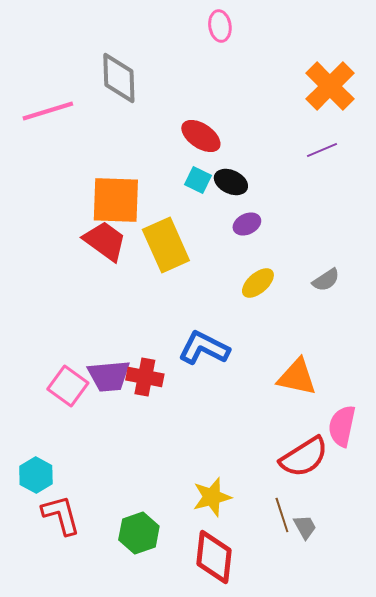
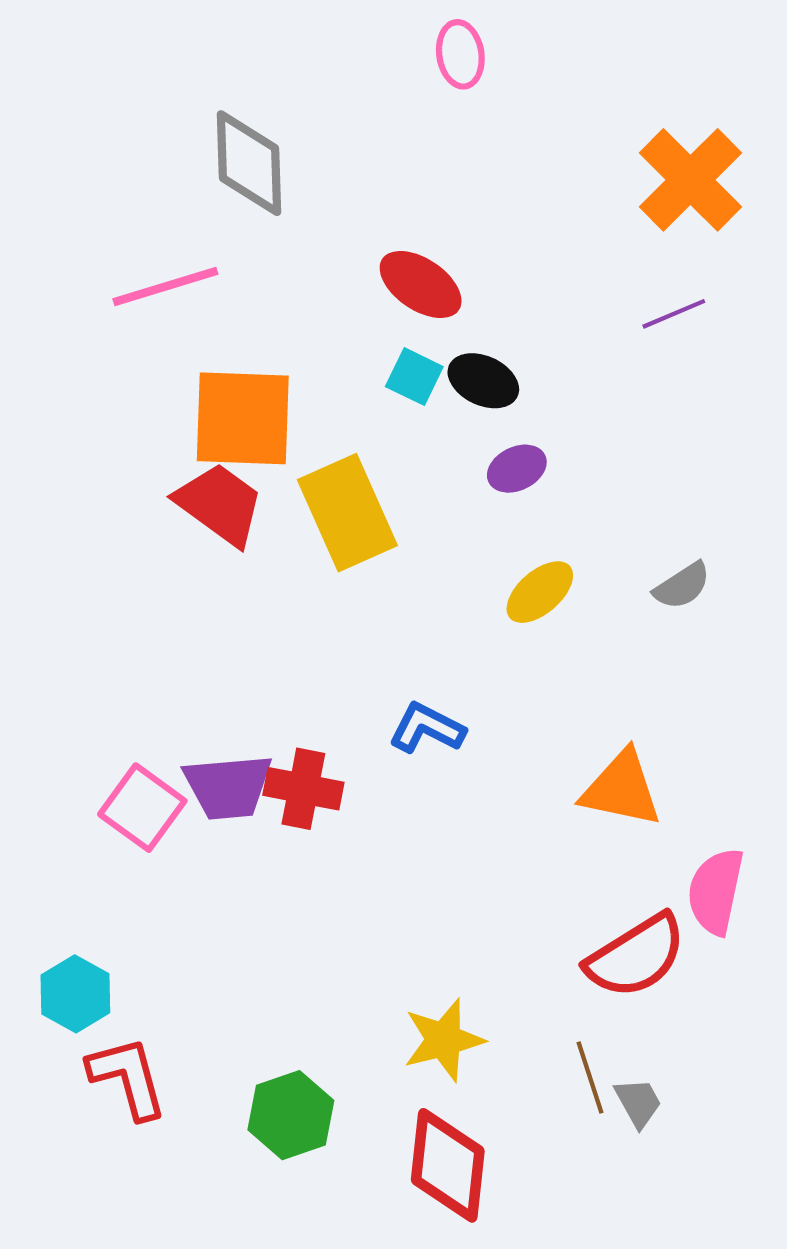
pink line: (48, 111) -> (165, 287), moved
blue L-shape: (204, 348) -> (427, 728), size x0.7

